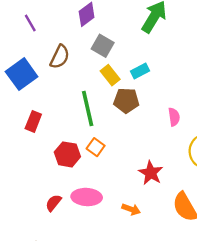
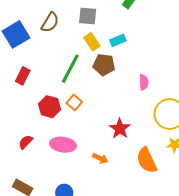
gray square: (103, 46) -> (88, 16), turned -30
green line: (88, 108) -> (70, 69), turned 36
red semicircle: (53, 203) -> (26, 142), moved

